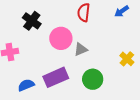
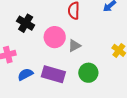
purple rectangle: (56, 77) -> (53, 74), turned 45
blue semicircle: (26, 85) -> (25, 74), moved

